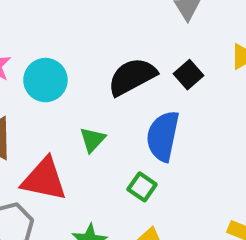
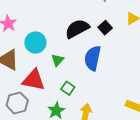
cyan circle: (45, 80) -> (35, 43), moved
green square: (142, 187) -> (68, 88), moved

